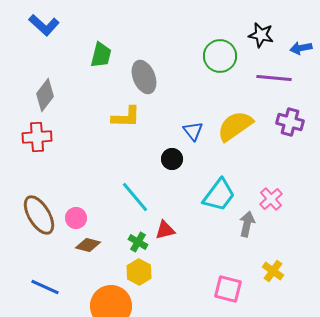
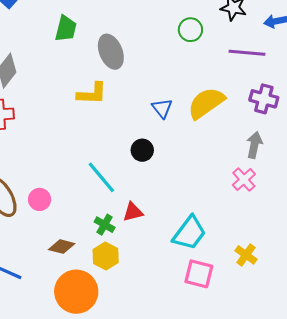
green circle: (220, 56) -> (190, 30), size x0.7
black circle: (172, 159) -> (142, 150), moved
cyan trapezoid: (219, 195) -> (189, 233), moved
gray arrow: (247, 224) -> (254, 145), moved
brown diamond: (88, 245) -> (62, 247), moved

